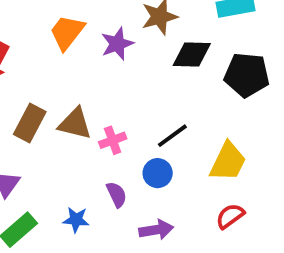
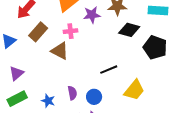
brown rectangle: (30, 123) -> (38, 32), moved
pink cross: (113, 140) -> (70, 31), moved
blue circle: (158, 173) -> (94, 97), moved

